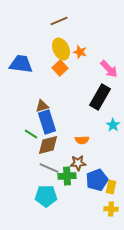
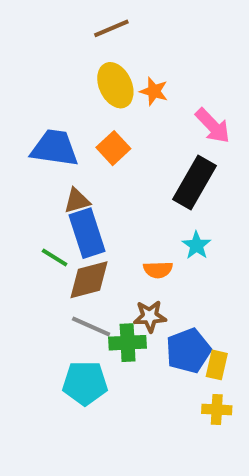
blue trapezoid: (21, 64) -> (55, 148), moved
orange square: (60, 68) -> (113, 148), moved
cyan star: (113, 125) -> (196, 245), moved

